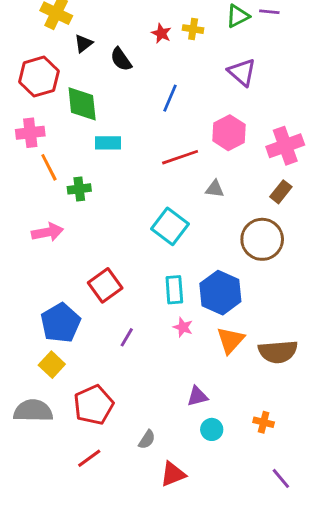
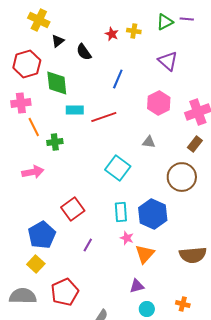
red line: (180, 157) -> (104, 117), moved
orange triangle: (230, 340) -> (145, 254), moved

